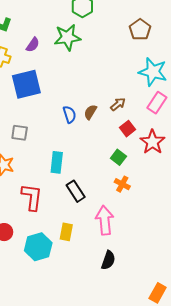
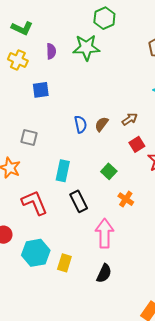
purple semicircle: (33, 45) -> (51, 51), turned -42
blue square: (26, 84) -> (41, 90), size x0.6
green square: (118, 157) -> (109, 171), moved
red L-shape: (32, 197) -> (35, 203), turned -36
yellow rectangle: (66, 232) -> (64, 263), moved

